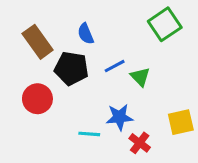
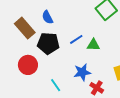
blue semicircle: (86, 34) -> (47, 17), moved
green triangle: (140, 77) -> (93, 45), turned -40
cyan line: (89, 134) -> (56, 85), moved, turned 56

